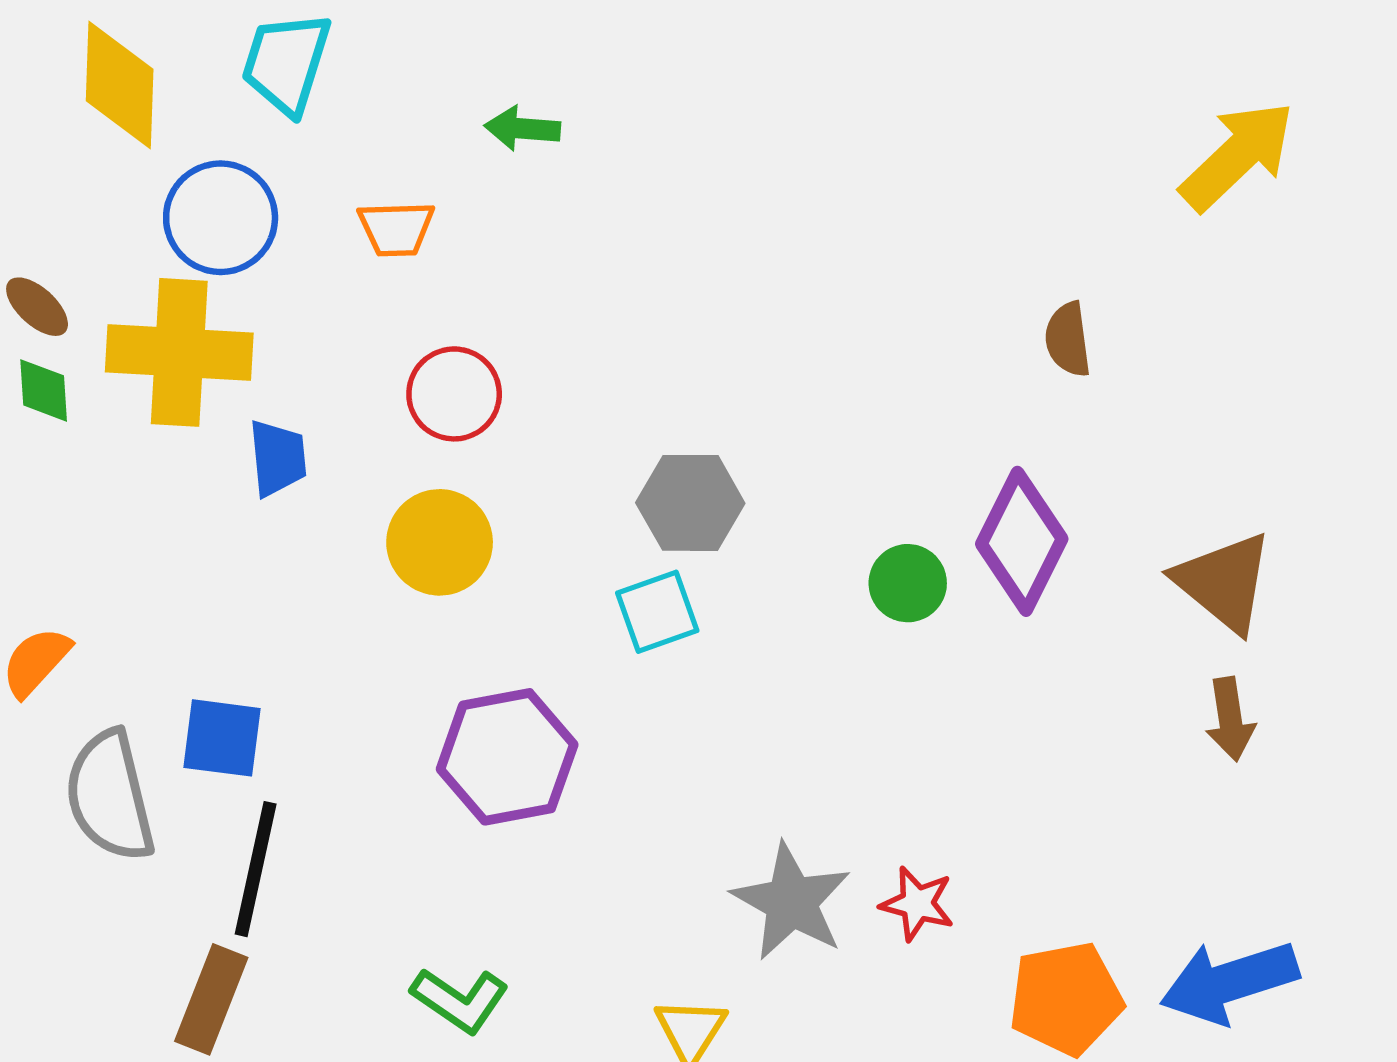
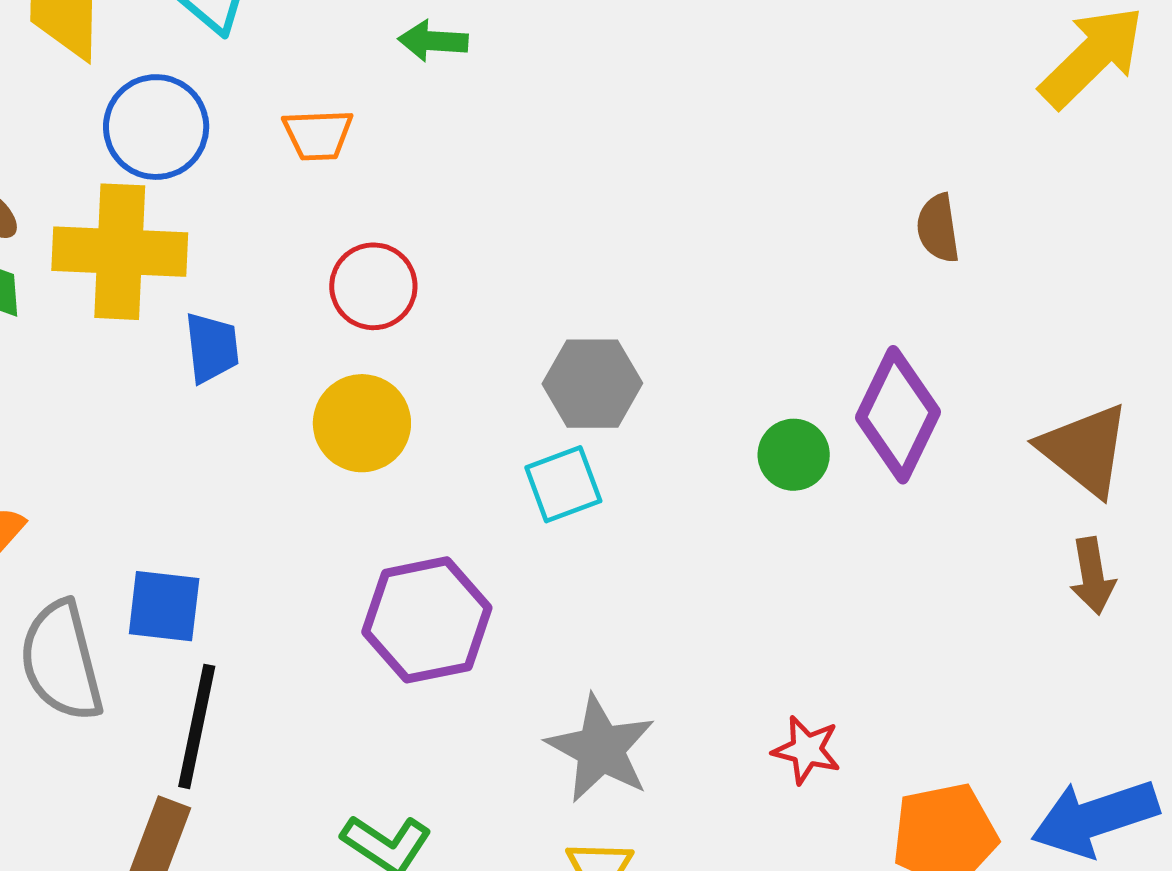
gray star: (791, 902) -> (601, 749), moved

